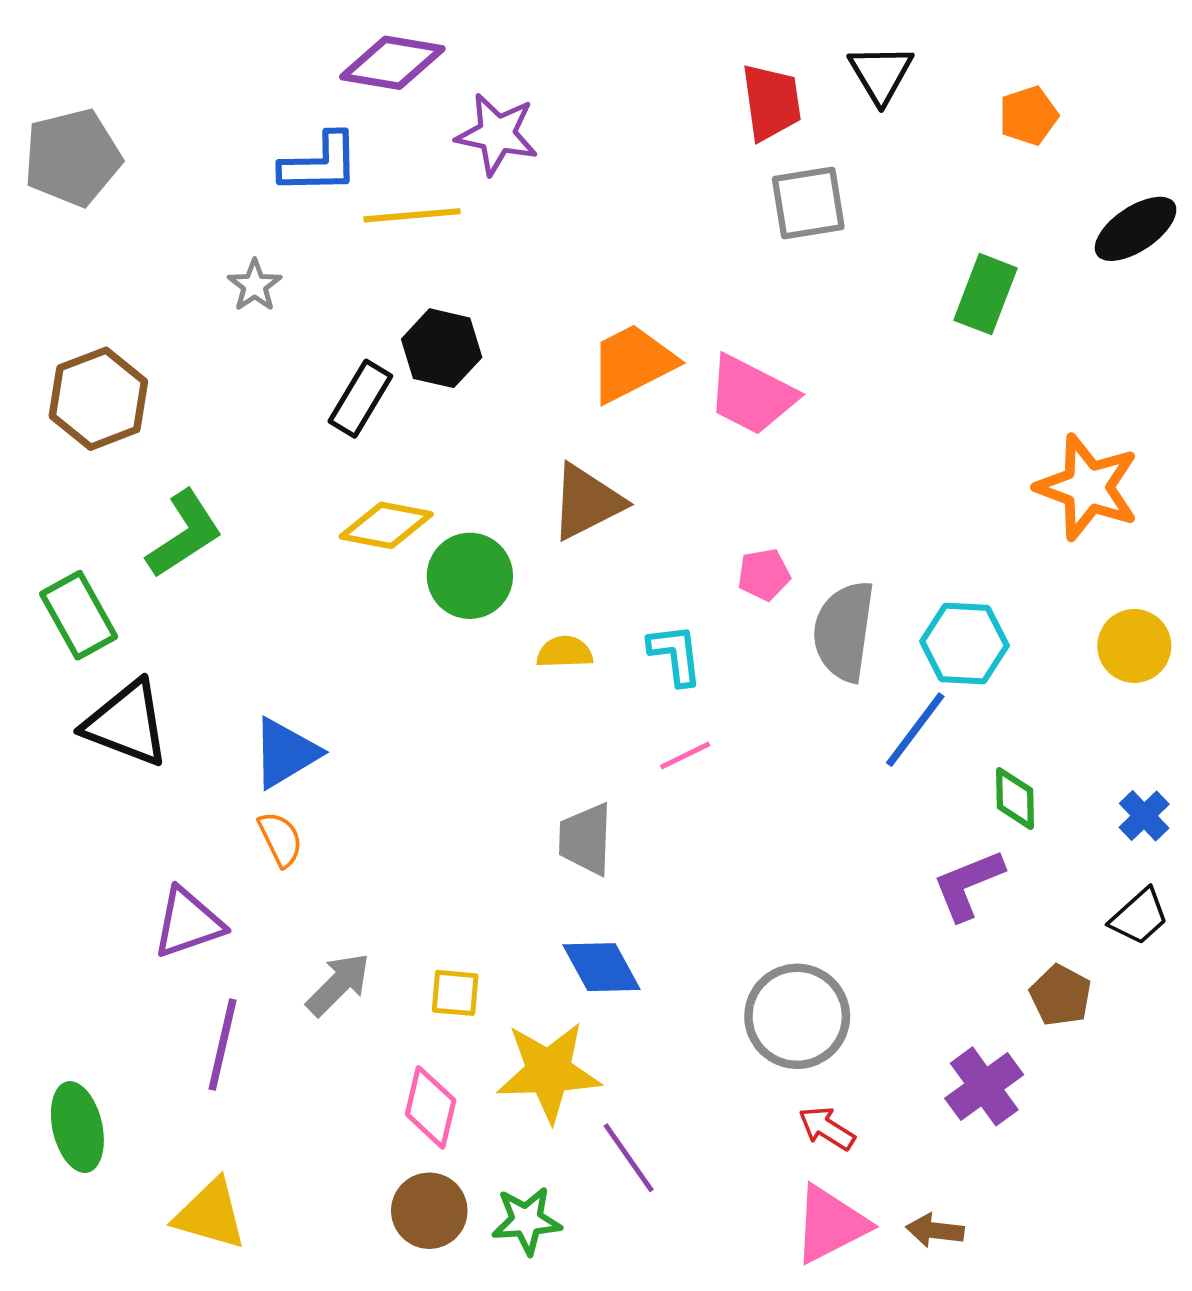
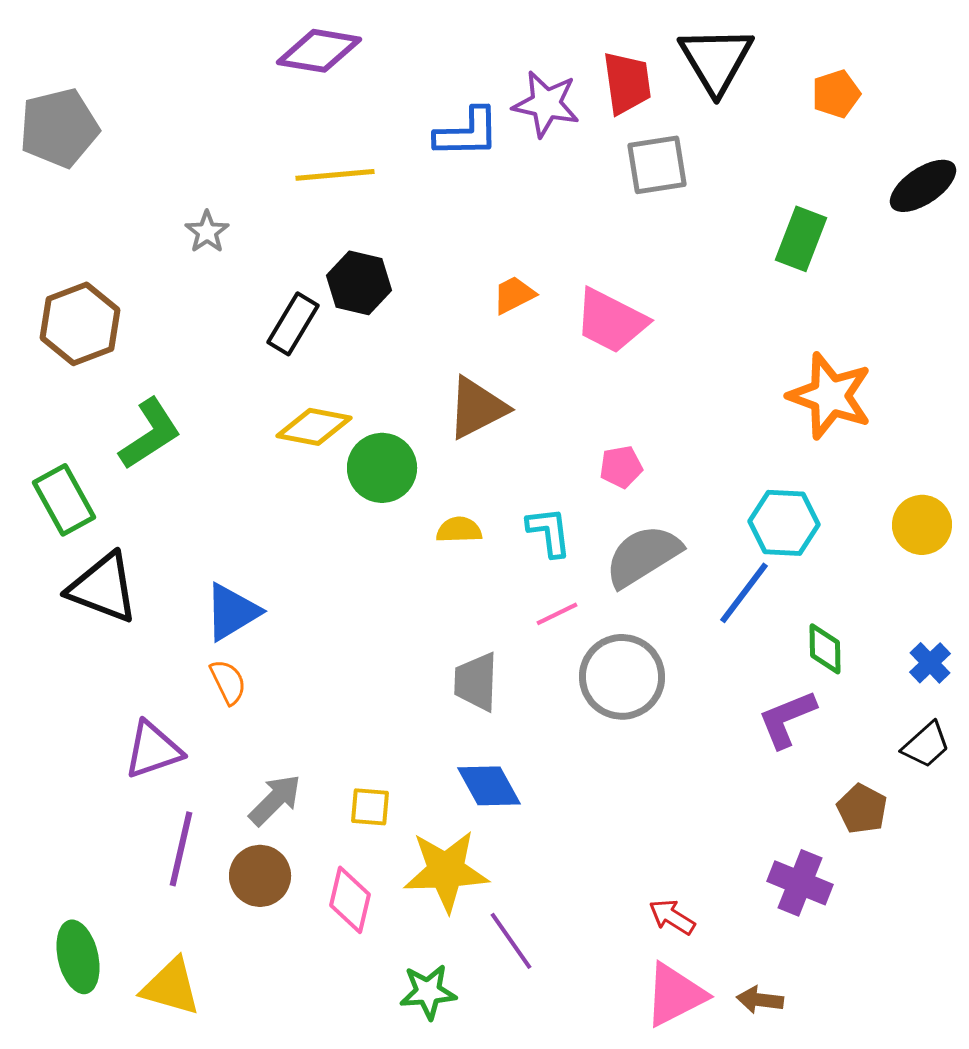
black triangle: (881, 74) -> (716, 60), size x1.4
purple star: (497, 134) -> (546, 104), moved
blue L-shape: (320, 164) -> (467, 133), moved
orange trapezoid: (632, 363) -> (514, 295), size x0.6
orange star: (1088, 487) -> (830, 396), moved
gray semicircle: (844, 631) -> (643, 556), moved, turned 50
gray circle: (797, 1016) -> (622, 677), moved
purple cross: (984, 1086) -> (800, 883), turned -32
green ellipse: (77, 1127) -> (78, 957), moved
brown circle: (429, 1211) -> (260, 876), moved

